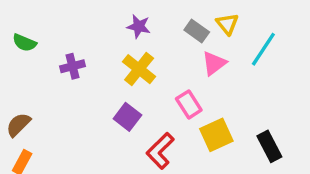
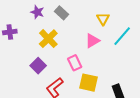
purple star: (139, 26) -> (37, 12), moved
gray rectangle: (197, 31) -> (61, 13), moved
yellow square: (216, 135) -> (88, 83), turned 30

